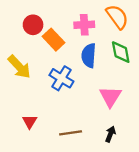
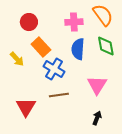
orange rectangle: (54, 40) -> (41, 47), moved
yellow arrow: (19, 67) -> (17, 59), size x0.7
red triangle: (30, 122) -> (26, 107), size x1.5
brown line: (71, 133) -> (59, 95), moved

